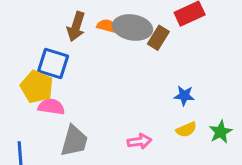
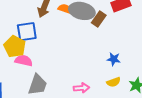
blue square: (53, 64) -> (27, 32), turned -30

